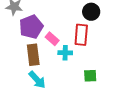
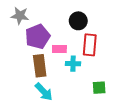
black circle: (91, 12) -> (78, 21), moved
pink rectangle: (52, 39) -> (59, 49), turned -40

